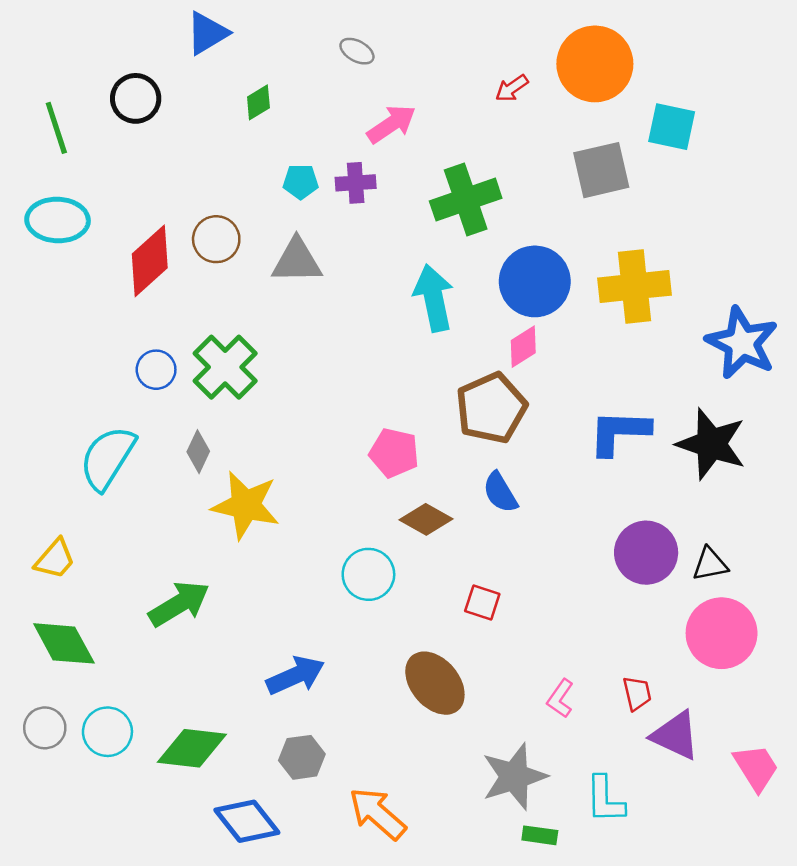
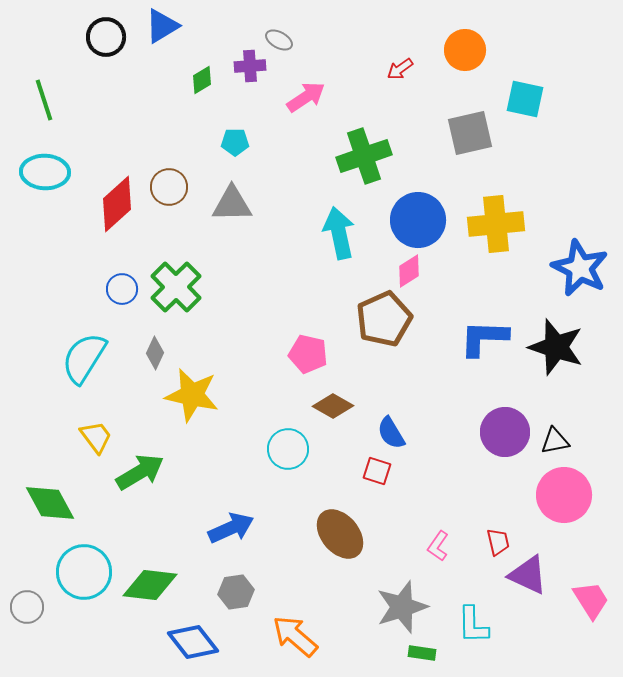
orange circle: (595, 64) -> (465, 50), size x0.7
black circle: (136, 98) -> (106, 37), moved
purple cross: (356, 183) -> (250, 66), moved
blue semicircle: (500, 492) -> (391, 433), moved
yellow trapezoid: (55, 559) -> (96, 437), moved, turned -78
gray circle: (45, 728) -> (27, 607), moved
cyan circle: (107, 732) -> (84, 572), size x1.4

